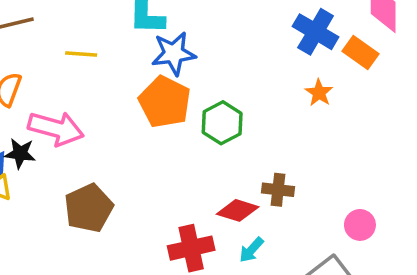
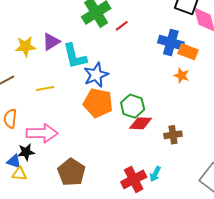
orange rectangle: (361, 53) -> (188, 52), moved
red diamond: (238, 210) -> (141, 123), moved
cyan arrow: (251, 250) -> (155, 174), moved

